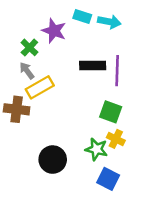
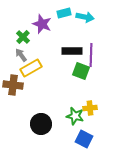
cyan rectangle: (82, 17) -> (64, 13), turned -32
green square: (111, 112) -> (81, 71), moved
yellow cross: (116, 139) -> (90, 108), turned -32

